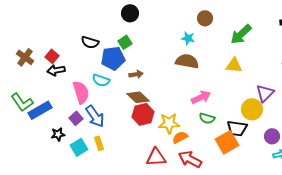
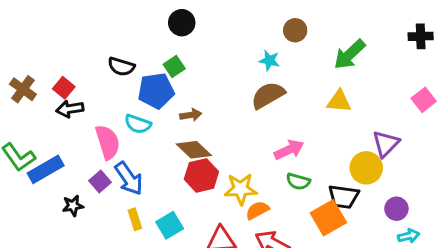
brown semicircle: (187, 61) -> (268, 95), turned -40
cyan square: (79, 147) -> (170, 225), moved

